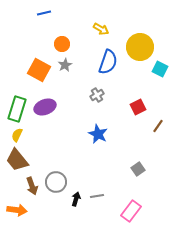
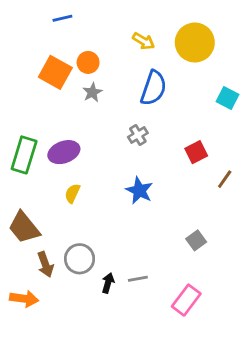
yellow circle: (140, 47) -> (195, 43), moved
orange square: (39, 70) -> (55, 72), moved
yellow semicircle: (17, 135) -> (72, 193), moved

